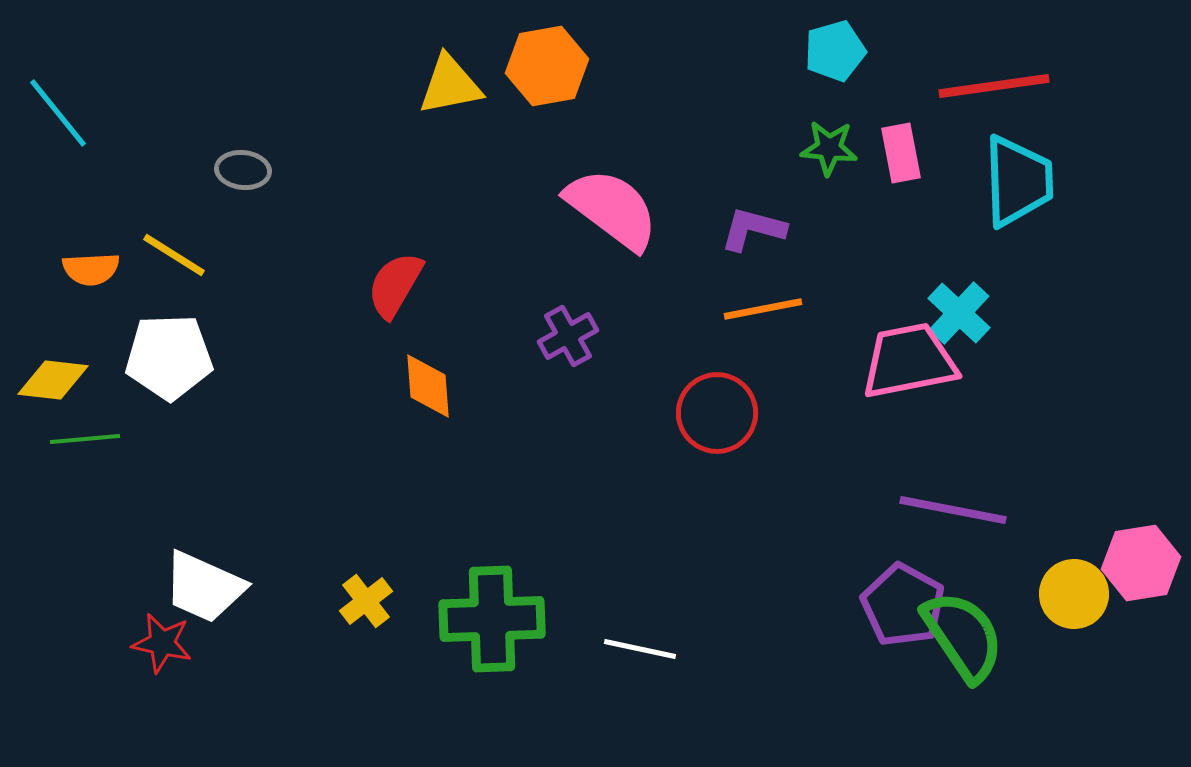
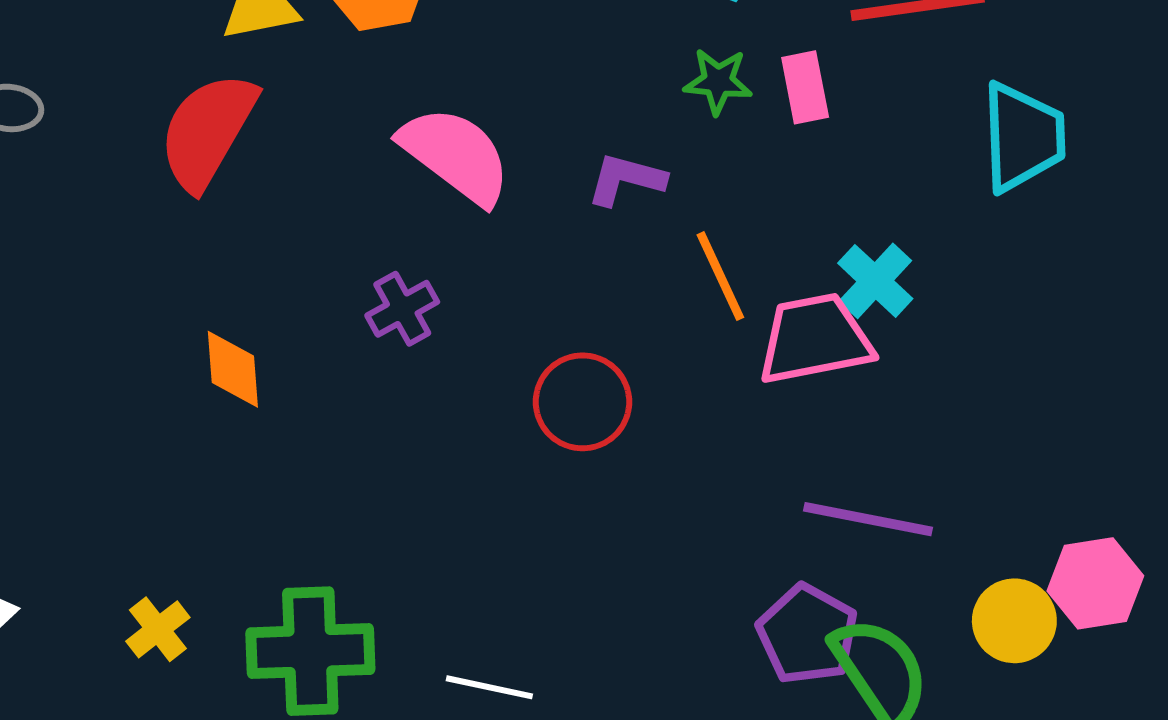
cyan trapezoid: (1018, 181) -> (1023, 137), moved
red semicircle: (395, 285) -> (208, 131), moved, size x1.5
orange line: (763, 309) -> (720, 276), moved, turned 76

